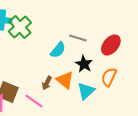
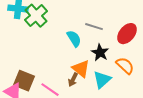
cyan semicircle: (58, 50) -> (74, 39), turned -72
orange semicircle: (109, 77) -> (125, 66), turned 108
brown arrow: (47, 83) -> (73, 80), moved

